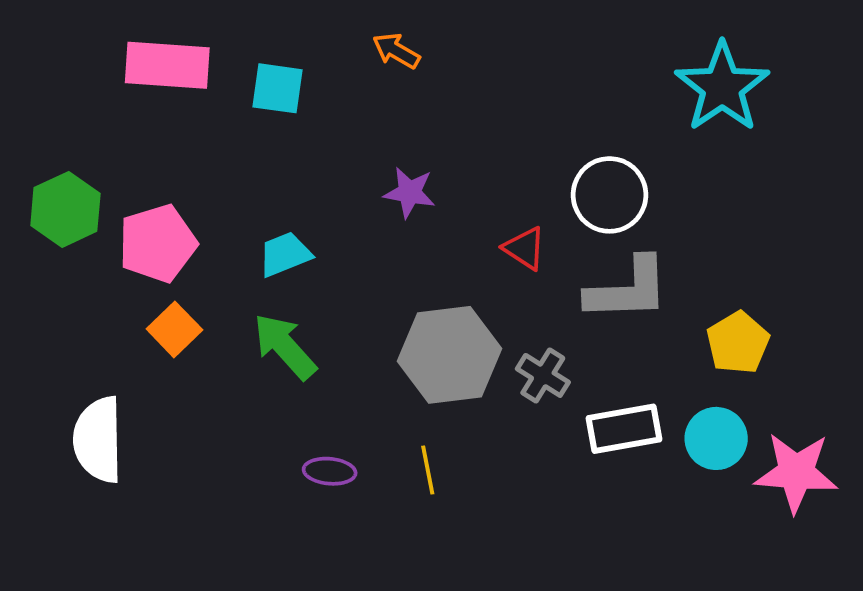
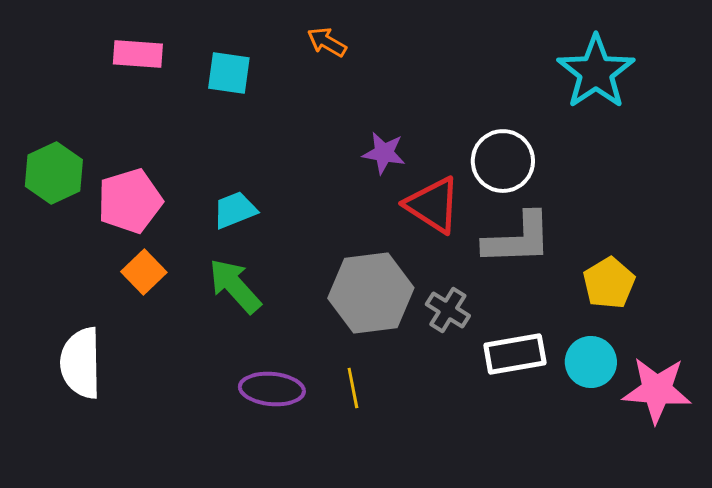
pink rectangle: (167, 65) -> (138, 54), size x0.7
purple star: (410, 193) -> (384, 153), moved
red triangle: (525, 248) -> (433, 205), size x1.6
purple ellipse: (330, 471) -> (272, 389), size x1.5

